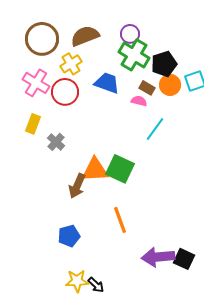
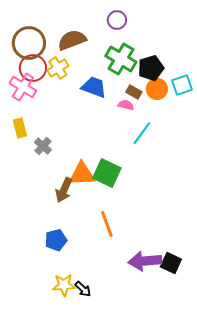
purple circle: (130, 34) -> (117, 20), moved
red circle: (65, 92) -> (33, 68), moved
yellow rectangle: (33, 124) -> (20, 128), turned -36

